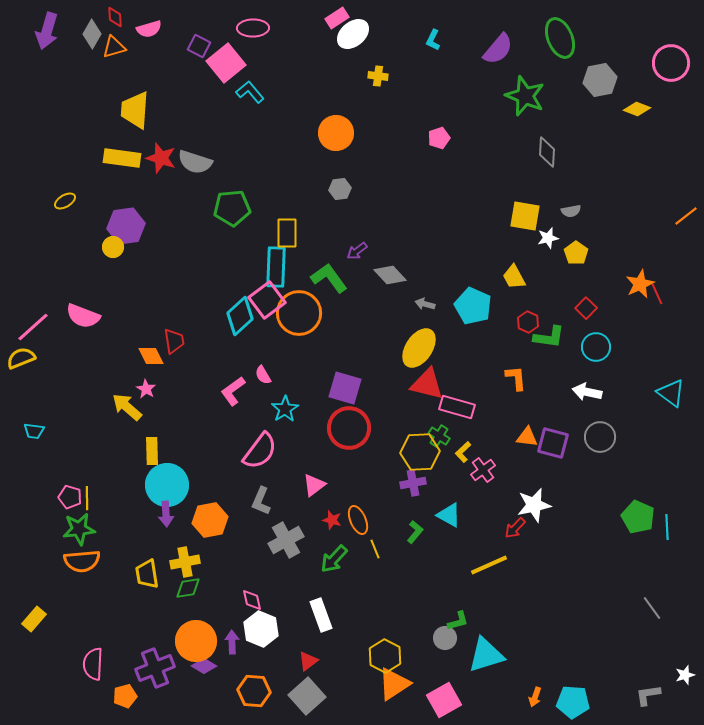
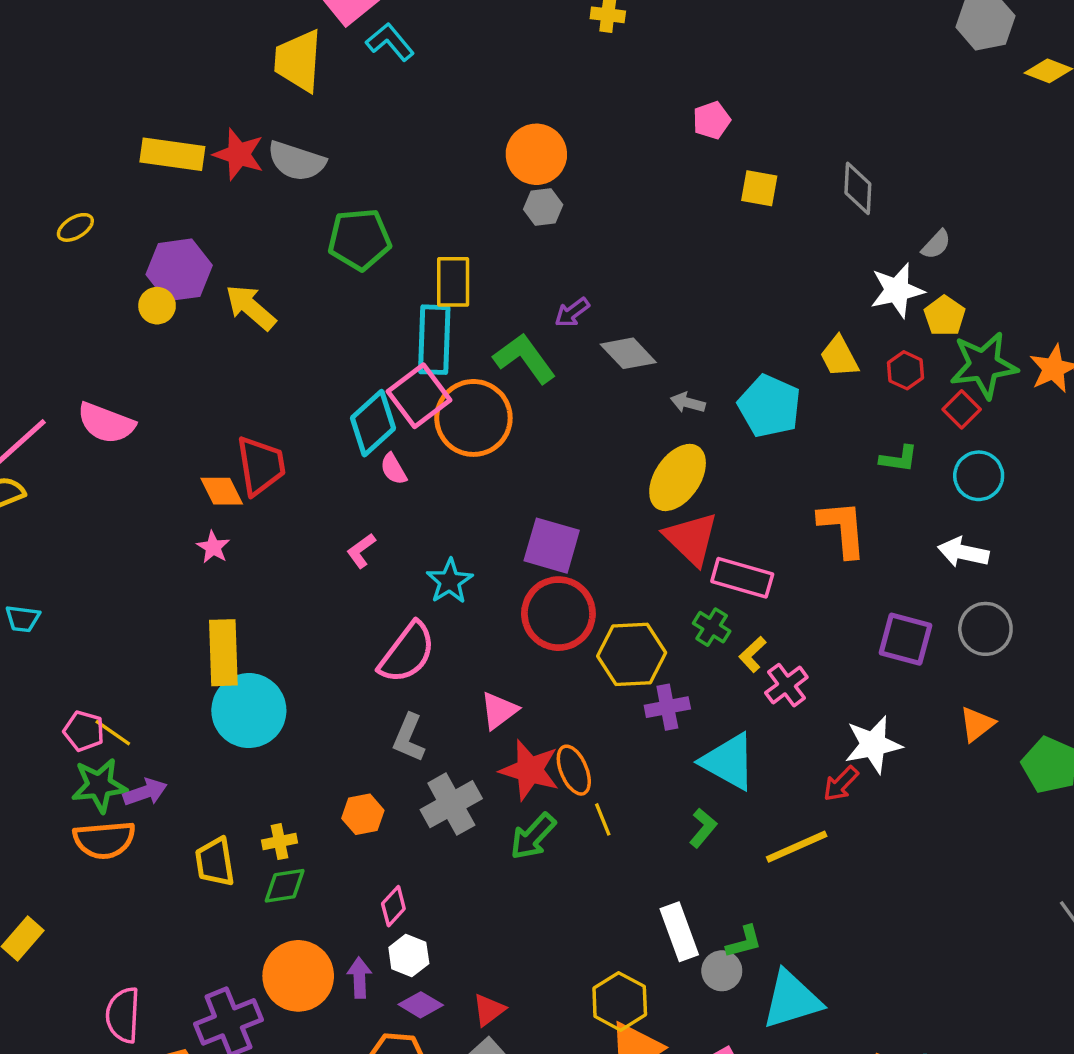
green star: (525, 96) -> (984, 365), moved, turned -30
yellow trapezoid: (135, 110) -> (298, 61), moved
orange circle: (336, 133) -> (536, 154), moved
gray diamond: (547, 152) -> (858, 188), moved
gray semicircle: (571, 211) -> (936, 244), turned -36
yellow square: (525, 216) -> (759, 188), moved, size x0.7
white star: (548, 238) -> (897, 290), size x1.5
red hexagon: (528, 322) -> (906, 370), moved
green L-shape: (549, 337) -> (899, 459), size x0.7
red trapezoid: (174, 341) -> (261, 466), size x1.4
pink semicircle: (263, 375) -> (393, 469), moved
orange L-shape: (516, 378) -> (843, 529), size x1.4
red triangle: (427, 384) -> (691, 539), turned 30
pink L-shape: (233, 391) -> (361, 551), size x0.7
yellow arrow: (127, 407) -> (251, 307), moved
orange triangle: (527, 437) -> (977, 724), moved, turned -45
yellow rectangle: (152, 451) -> (223, 653), size x1.4
yellow hexagon: (420, 452) -> (632, 654), moved
yellow line: (87, 498) -> (113, 733), turned -55
purple arrow: (166, 514) -> (145, 792), moved, turned -105
cyan triangle: (449, 515) -> (729, 762), size x1.4
orange hexagon: (210, 520) -> (363, 814), moved, size x0.7
red star: (332, 520) -> (530, 770), size x1.8
green L-shape: (415, 532) -> (703, 828), moved
yellow cross: (185, 562) -> (280, 842), size x0.7
pink diamond: (252, 600) -> (393, 906), turned 55
white rectangle: (321, 615) -> (679, 932), moved
white hexagon: (261, 629) -> (409, 955), size x0.7
purple diamond: (204, 666) -> (421, 1005), moved

